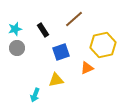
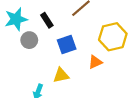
cyan star: (15, 29) -> (16, 19), size x1.5
gray circle: (17, 48) -> (29, 40), moved

